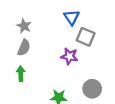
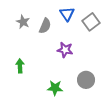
gray square: (86, 37) -> (91, 22), moved, turned 30
gray semicircle: (24, 48) -> (45, 26), moved

